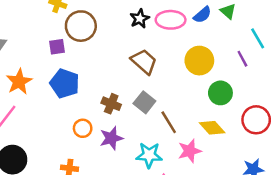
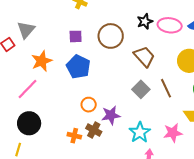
brown circle: (81, 26) -> (111, 36), moved
brown cross: (111, 104) -> (94, 130), moved
brown line: (169, 122) -> (166, 88), moved
cyan star: (149, 155) -> (140, 132), turned 30

